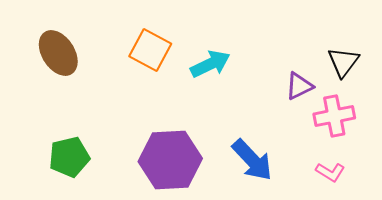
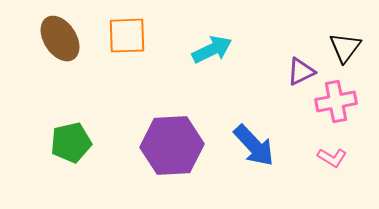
orange square: (150, 50) -> (127, 36), moved, turned -30

